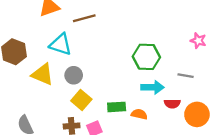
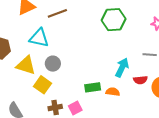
green hexagon: (146, 57) -> (114, 20), moved
cyan arrow: (153, 87) -> (122, 67), turned -60
yellow square: (81, 100) -> (42, 85), moved

